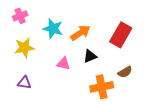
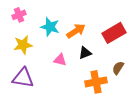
red rectangle: (121, 35) -> (114, 33), turned 30
brown semicircle: (125, 72) -> (118, 68), turned 152
purple triangle: (24, 83) -> (23, 78), size x1.6

